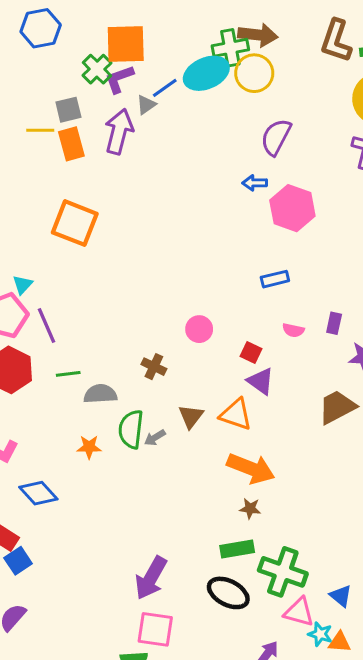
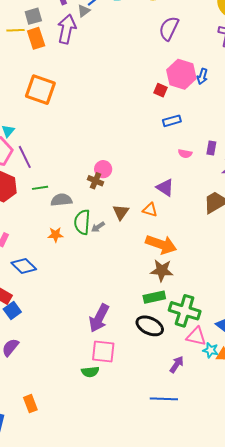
blue arrow: (255, 183) -> (202, 76), moved, turned -70
pink circle: (199, 329) -> (103, 169), moved
red square: (251, 353) -> (160, 90), moved
orange triangle: (236, 414) -> (150, 210), size x0.7
brown star: (250, 509) -> (162, 270), size x1.6

